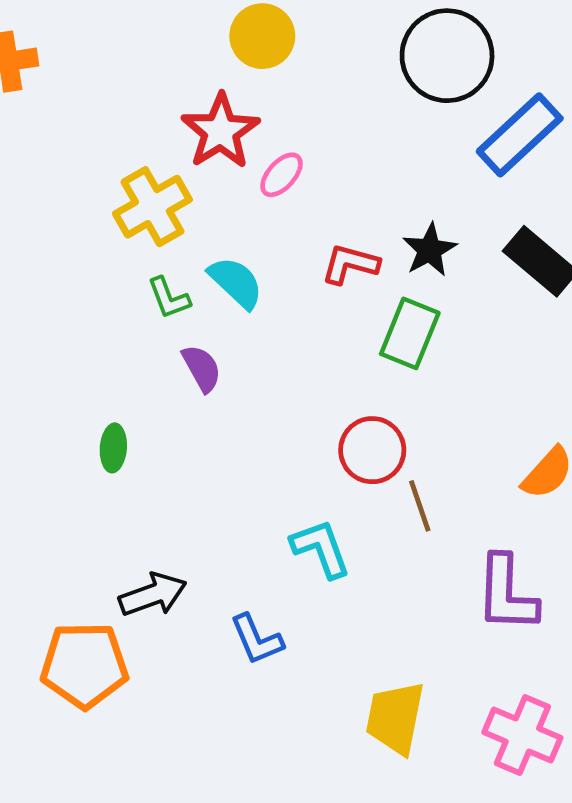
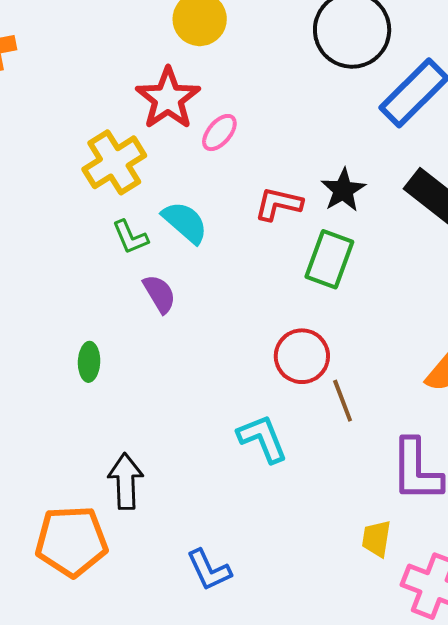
black arrow: (153, 595) -> (126, 481), turned -70
blue L-shape: (257, 639) -> (209, 570), moved
yellow trapezoid: (395, 718) -> (376, 539), moved, size x0.6

